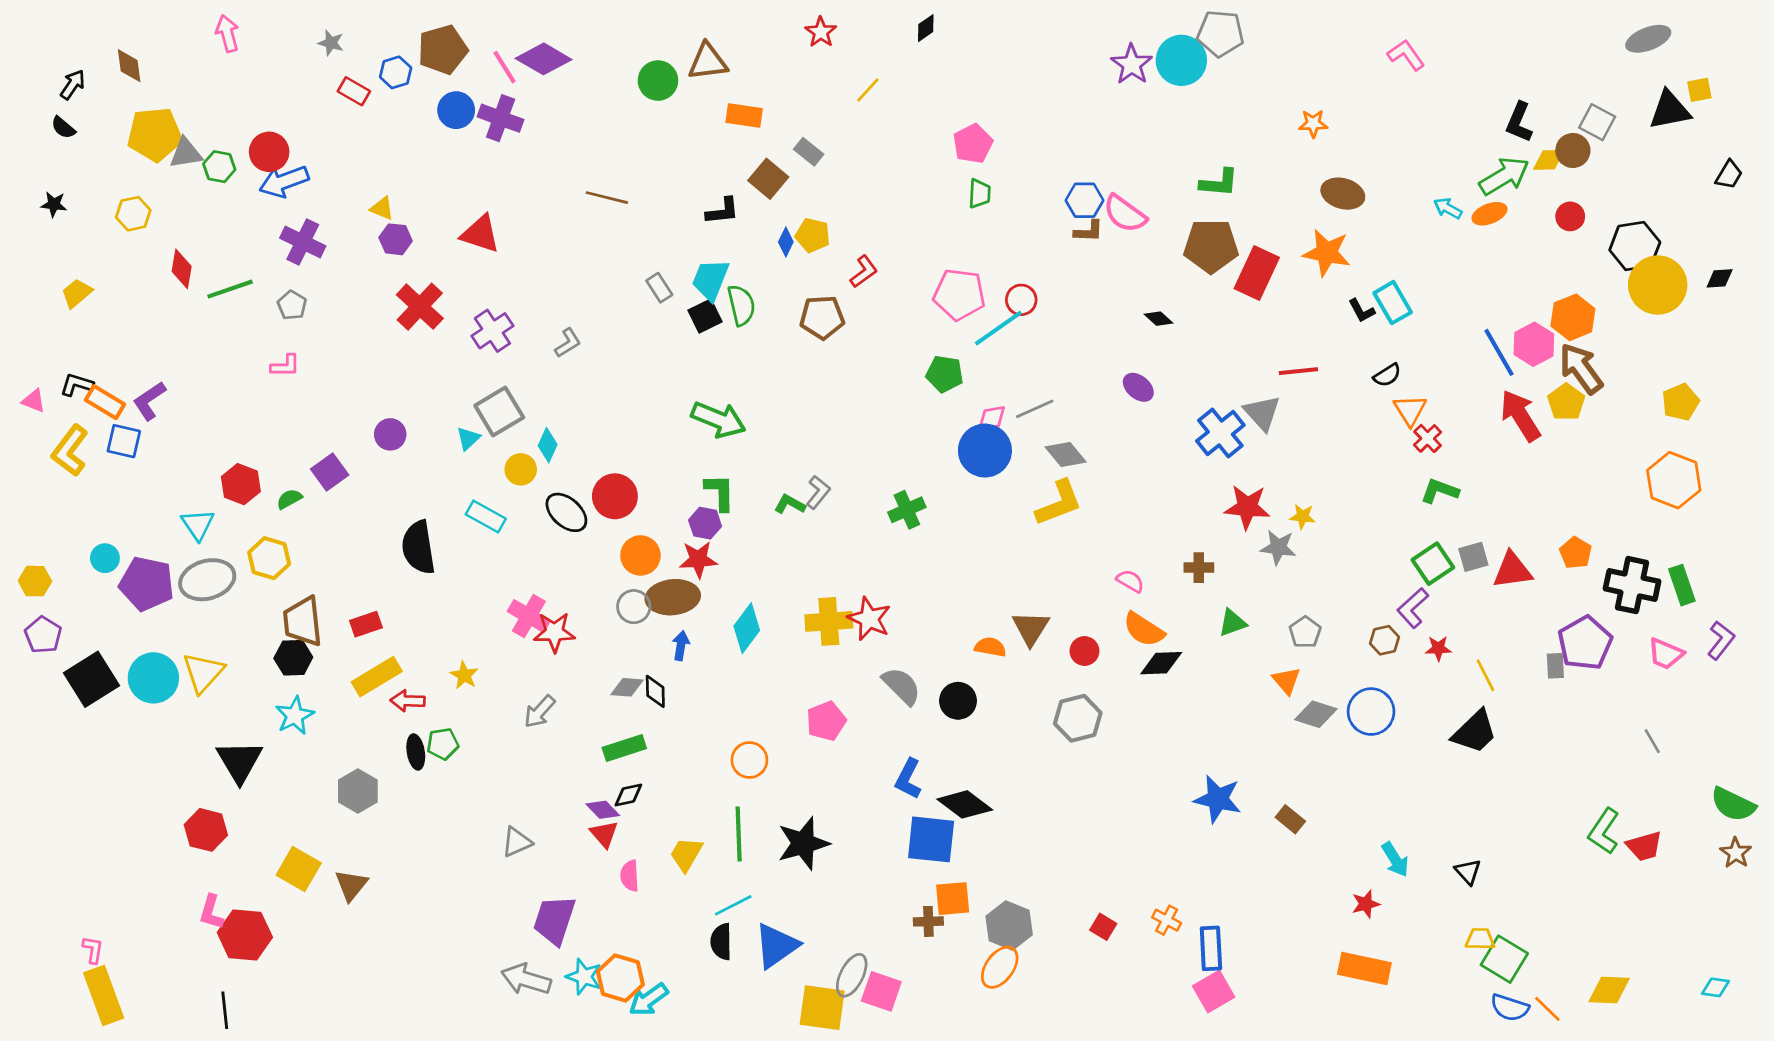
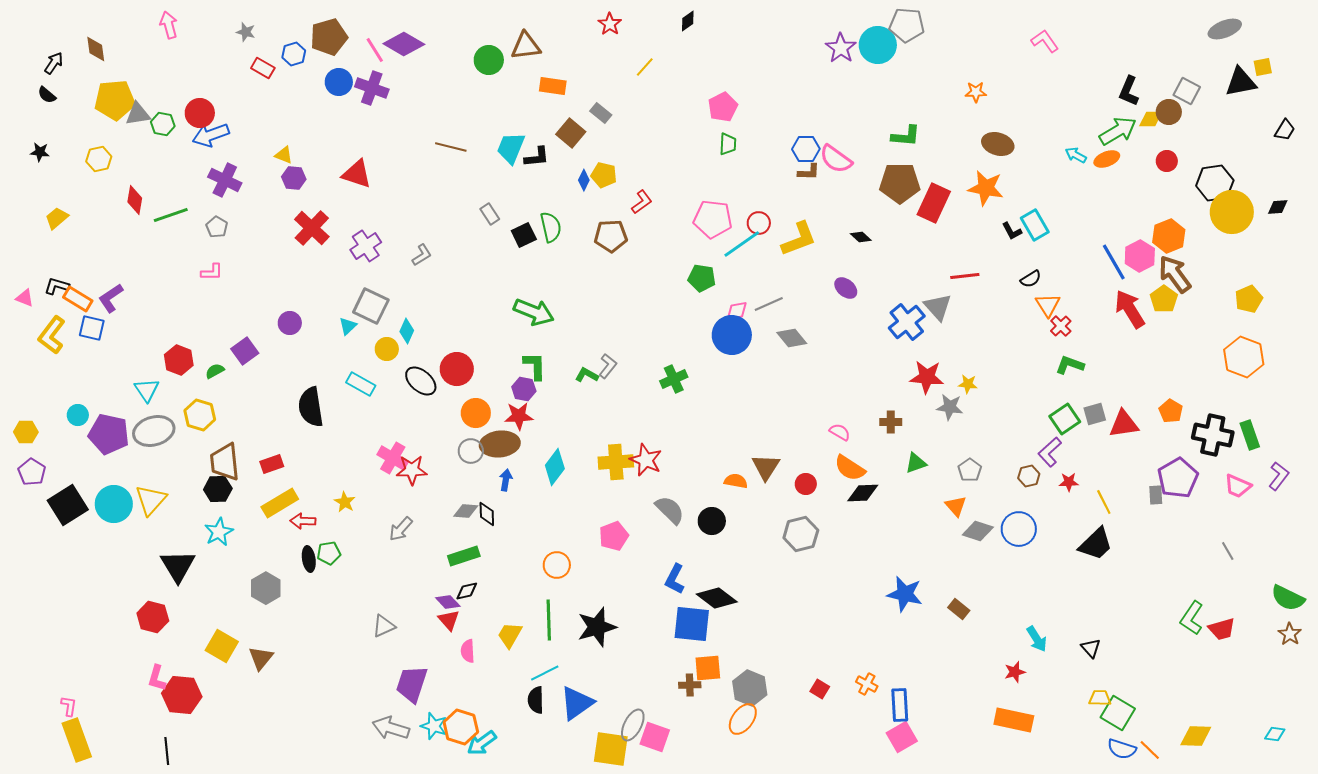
cyan trapezoid: (710, 280) -> (511, 148), moved
gray square: (499, 412) -> (371, 306), turned -33
yellow L-shape: (1059, 503) -> (799, 239), moved

